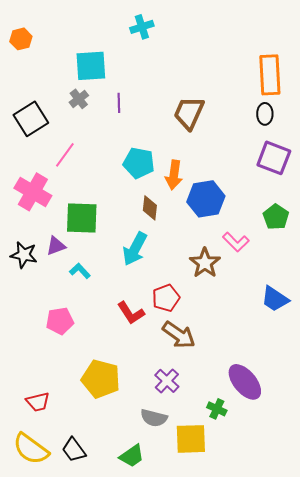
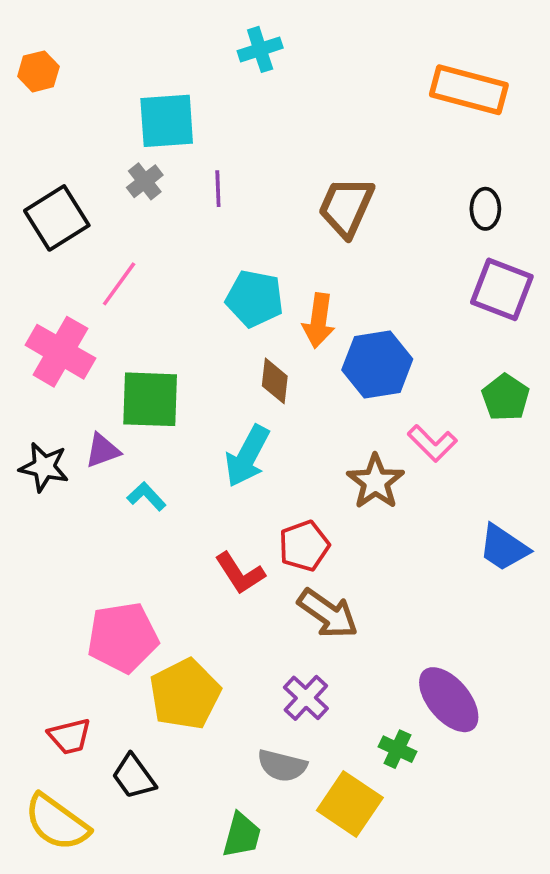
orange rectangle: (270, 75) -> (469, 90), moved, turned -72
pink pentagon: (60, 321) -> (123, 637), moved, size x1.4
yellow pentagon: (101, 379) -> (185, 694), turned 30
yellow square: (191, 439) -> (350, 804), turned 36
black trapezoid: (74, 450) -> (134, 777), moved
green trapezoid: (132, 456) -> (242, 835), turned -40

